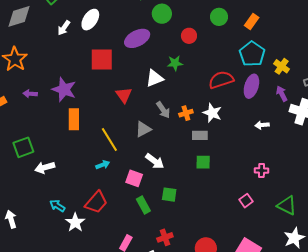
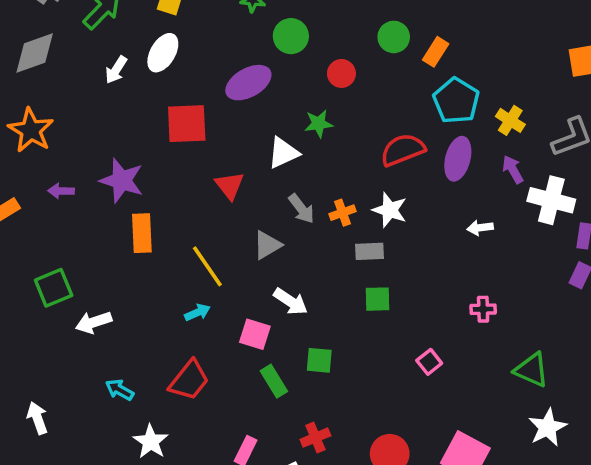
orange rectangle: (252, 22) -> (436, 52), moved
pink square: (246, 201) -> (429, 362), moved
white star: (75, 222) -> (151, 442), moved

